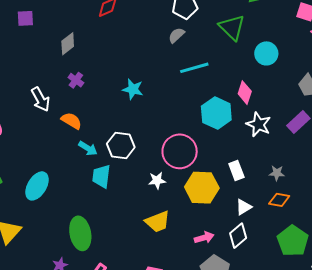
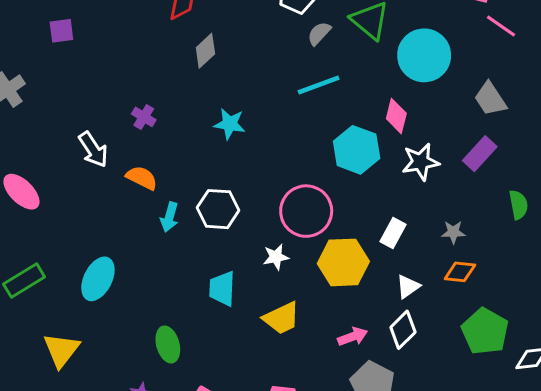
gray semicircle: (176, 35) -> (319, 33), moved
gray diamond: (68, 44) -> (205, 51), moved
cyan circle: (266, 53) -> (424, 55), size x1.5
white star: (258, 124) -> (421, 162), turned -30
cyan arrow: (88, 148) -> (169, 217), turned 78
white rectangle: (236, 171) -> (393, 233), turned 54
cyan trapezoid: (101, 176) -> (222, 289), moved
green ellipse: (80, 233) -> (168, 344), size x0.7

